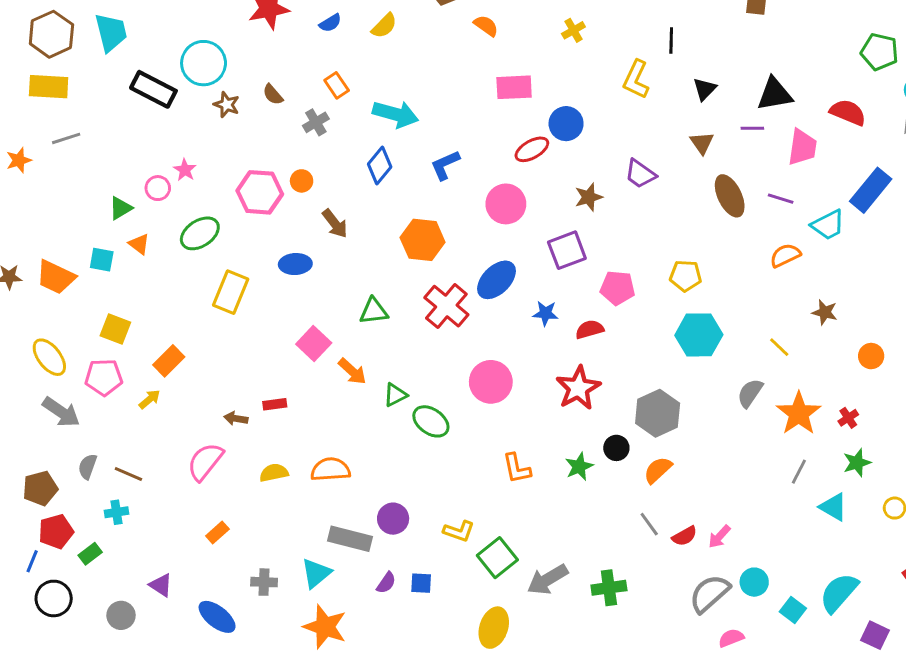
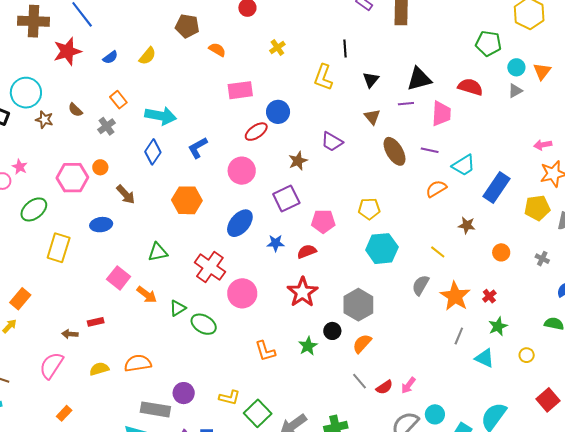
blue rectangle: (871, 190) -> (497, 188), moved
red cross: (446, 306) -> (210, 267), moved

